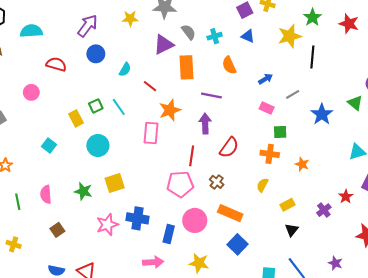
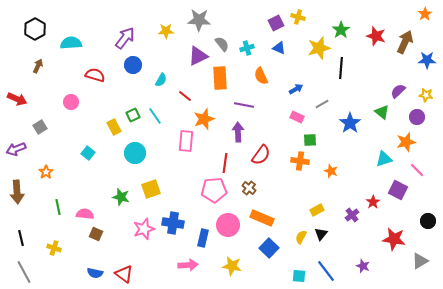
yellow semicircle: (262, 185) -> (301, 237), moved
pink semicircle: (46, 194) -> (85, 214), moved, turned 102
brown square: (57, 230) -> (96, 234), turned -32

